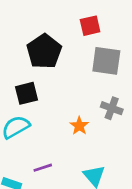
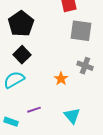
black pentagon: (44, 51) -> (21, 24), moved
black square: (27, 93) -> (22, 55), turned -30

